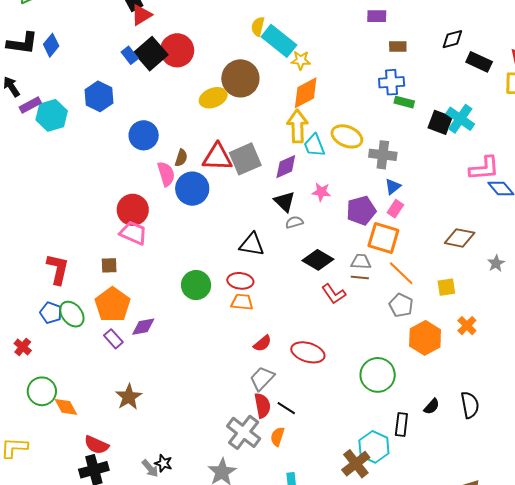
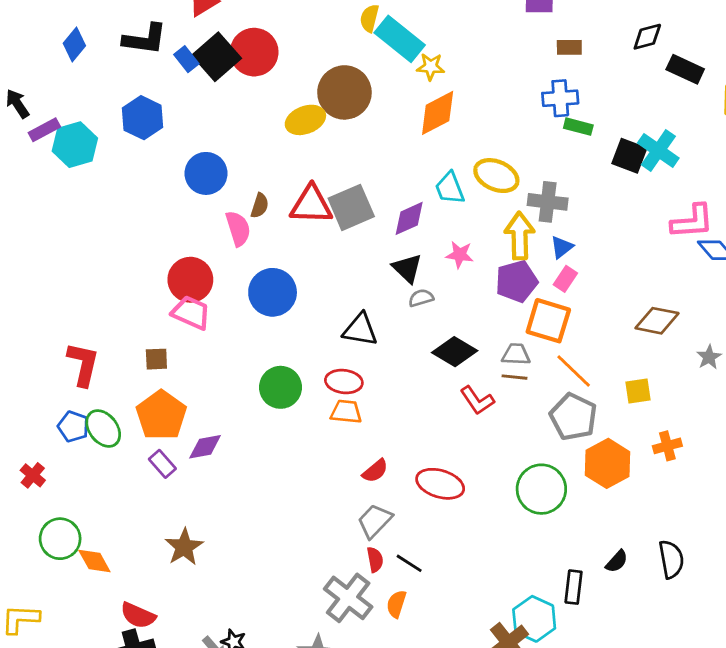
black L-shape: (22, 43) -> (145, 39), moved
yellow arrow: (297, 126) -> (520, 236), moved
blue circle: (192, 189) -> (273, 292), moved
gray pentagon: (401, 305) -> (573, 417), size x1.4
orange cross: (467, 326) -> (667, 446), turned 30
green circle: (378, 375) -> (541, 489), moved
red semicircle: (262, 406) -> (375, 560), size x0.7

